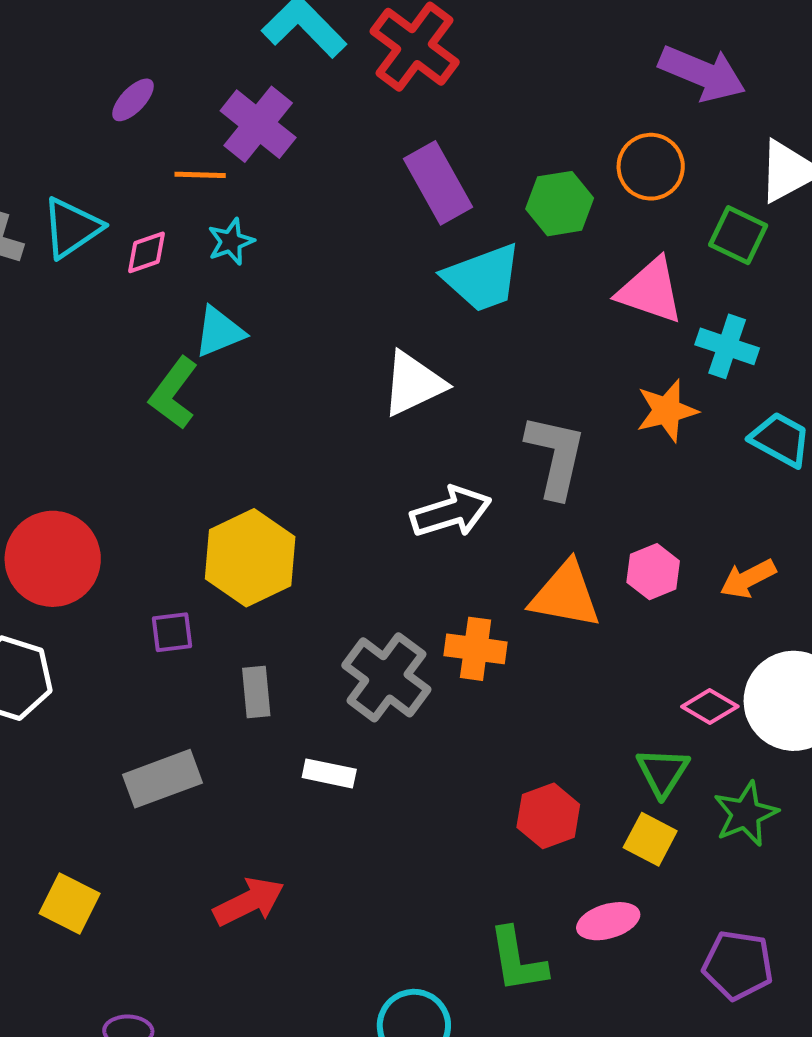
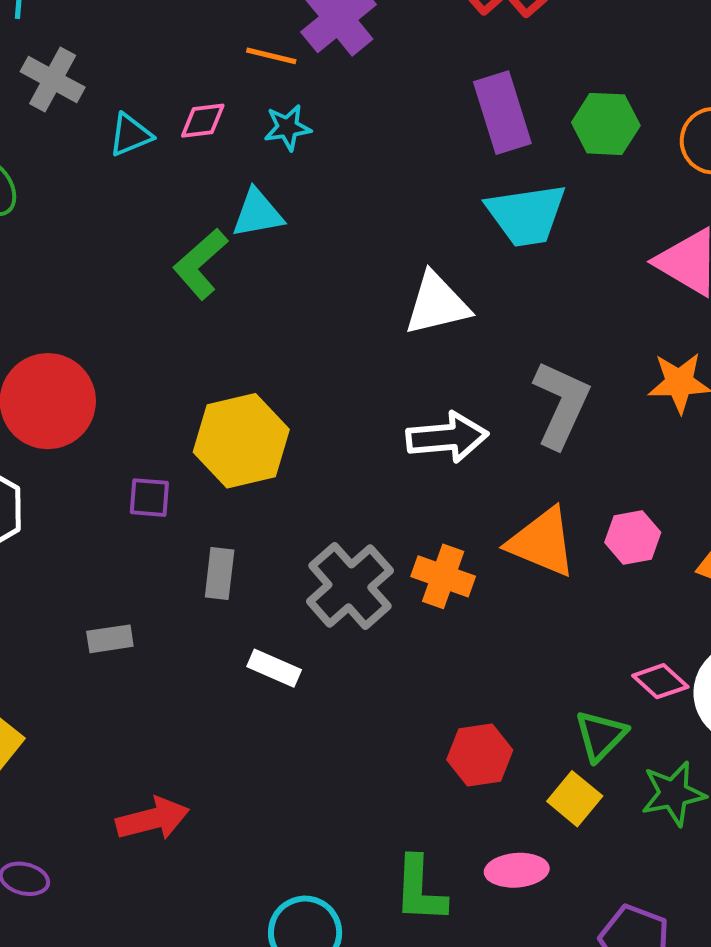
green hexagon: (560, 204) -> (606, 124), moved
cyan triangle: (72, 228) -> (130, 135), moved, size x0.7
gray rectangle: (162, 779) -> (110, 639), size x0.6
red arrow: (249, 902) -> (153, 819), moved

